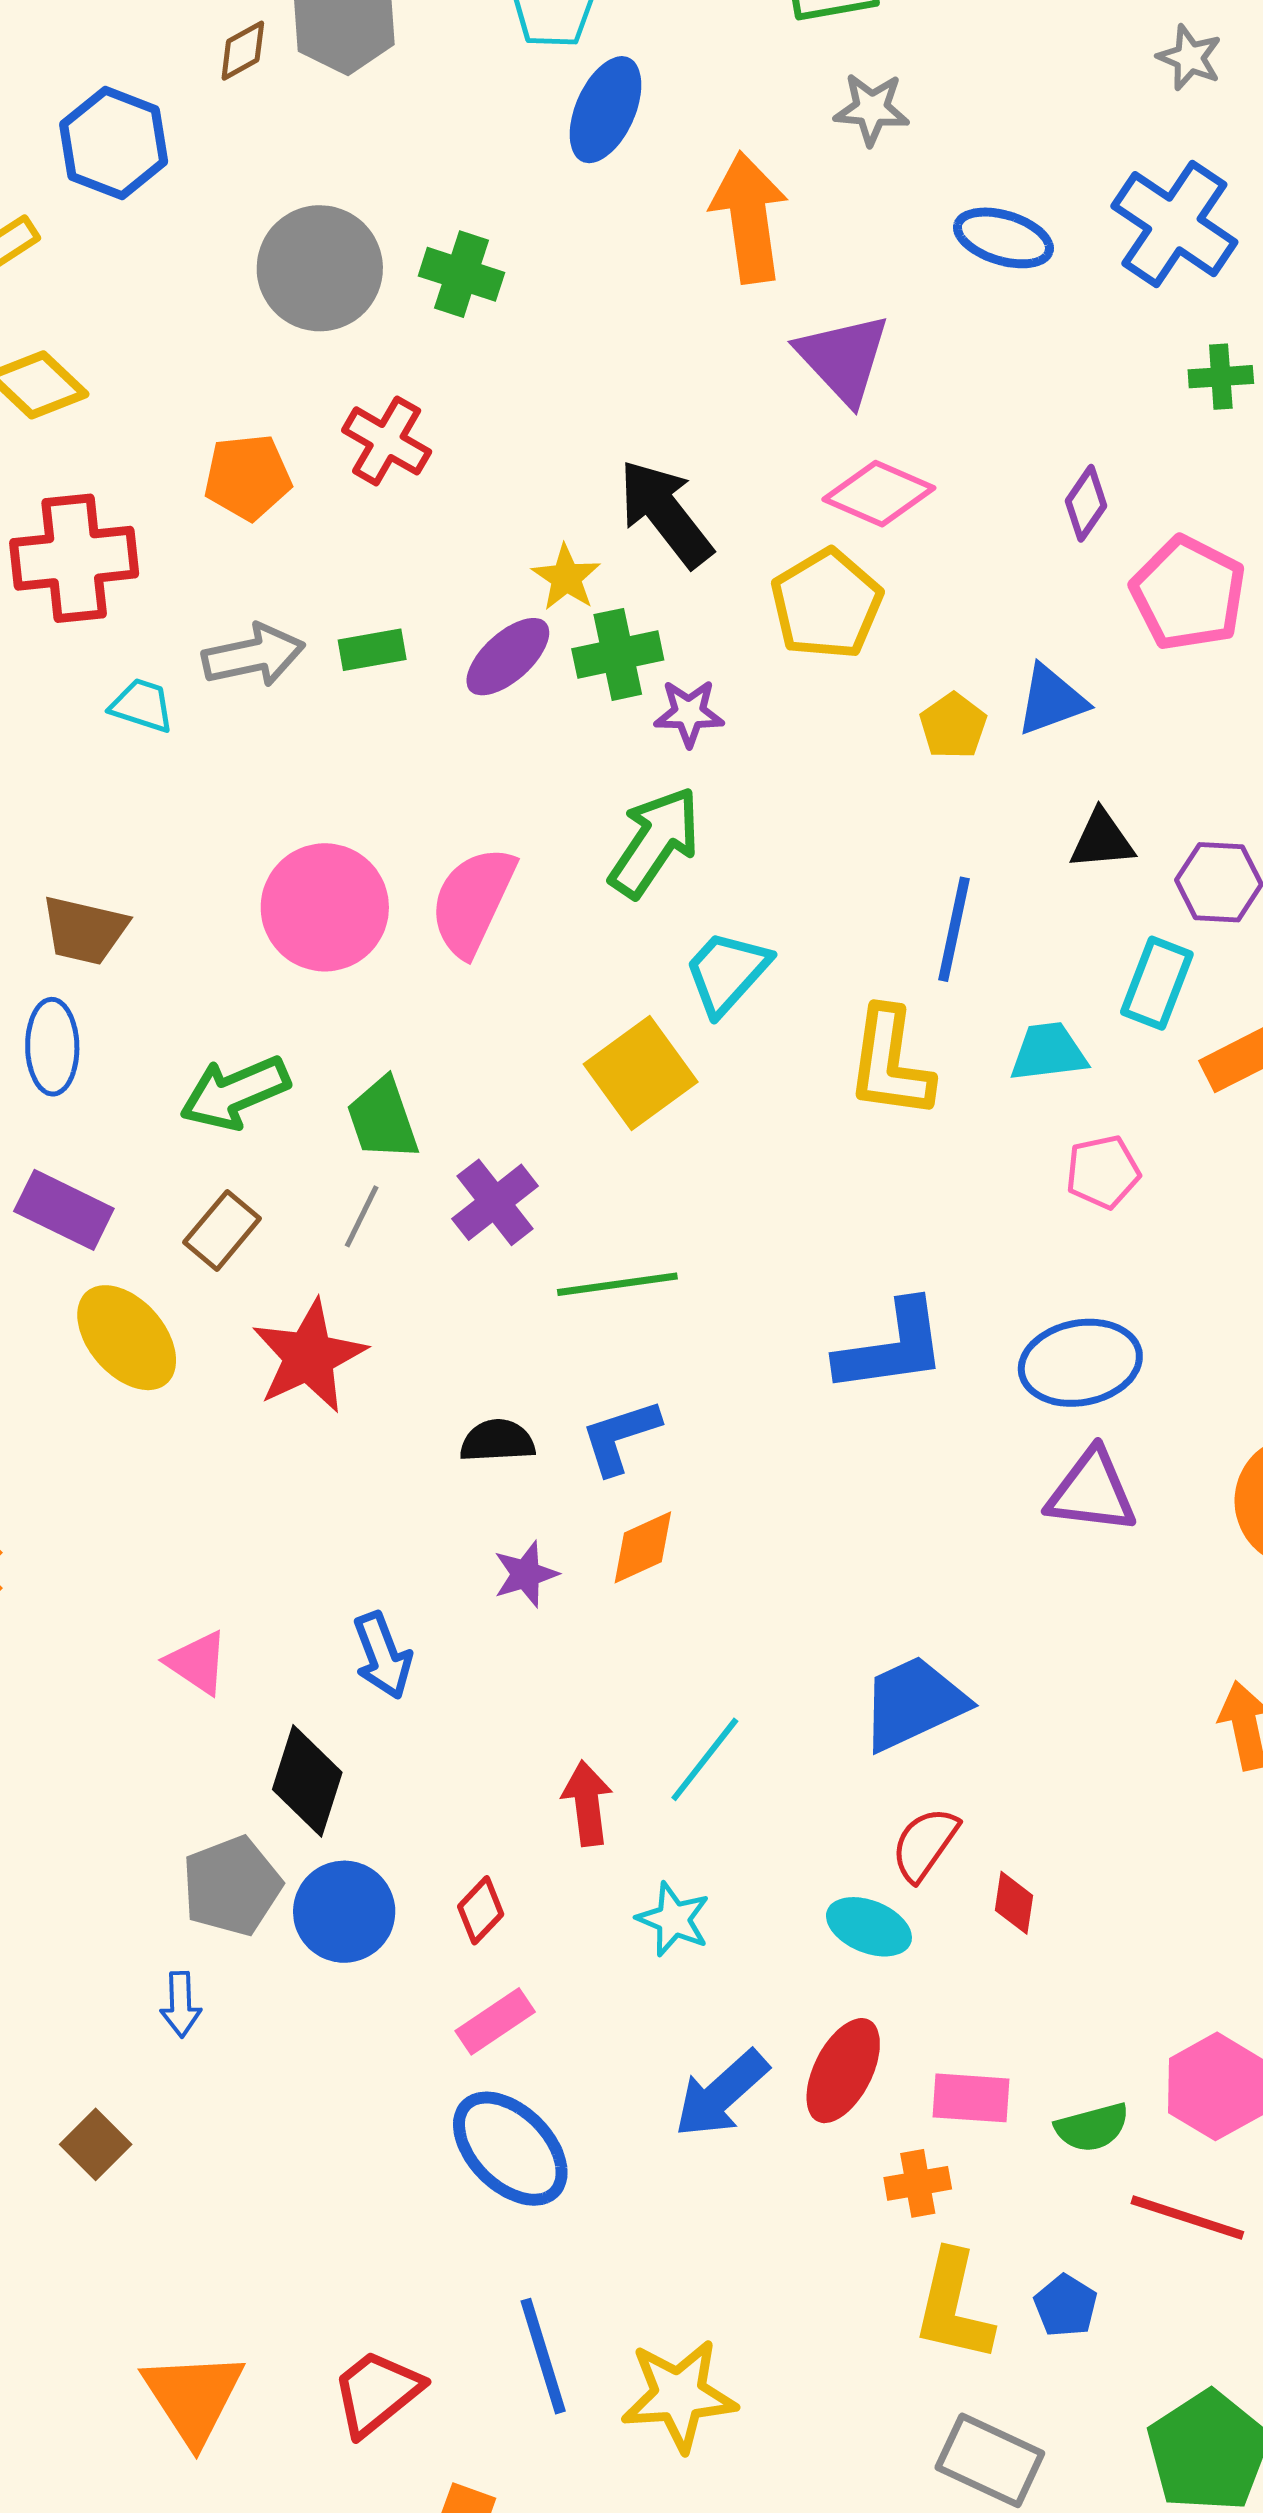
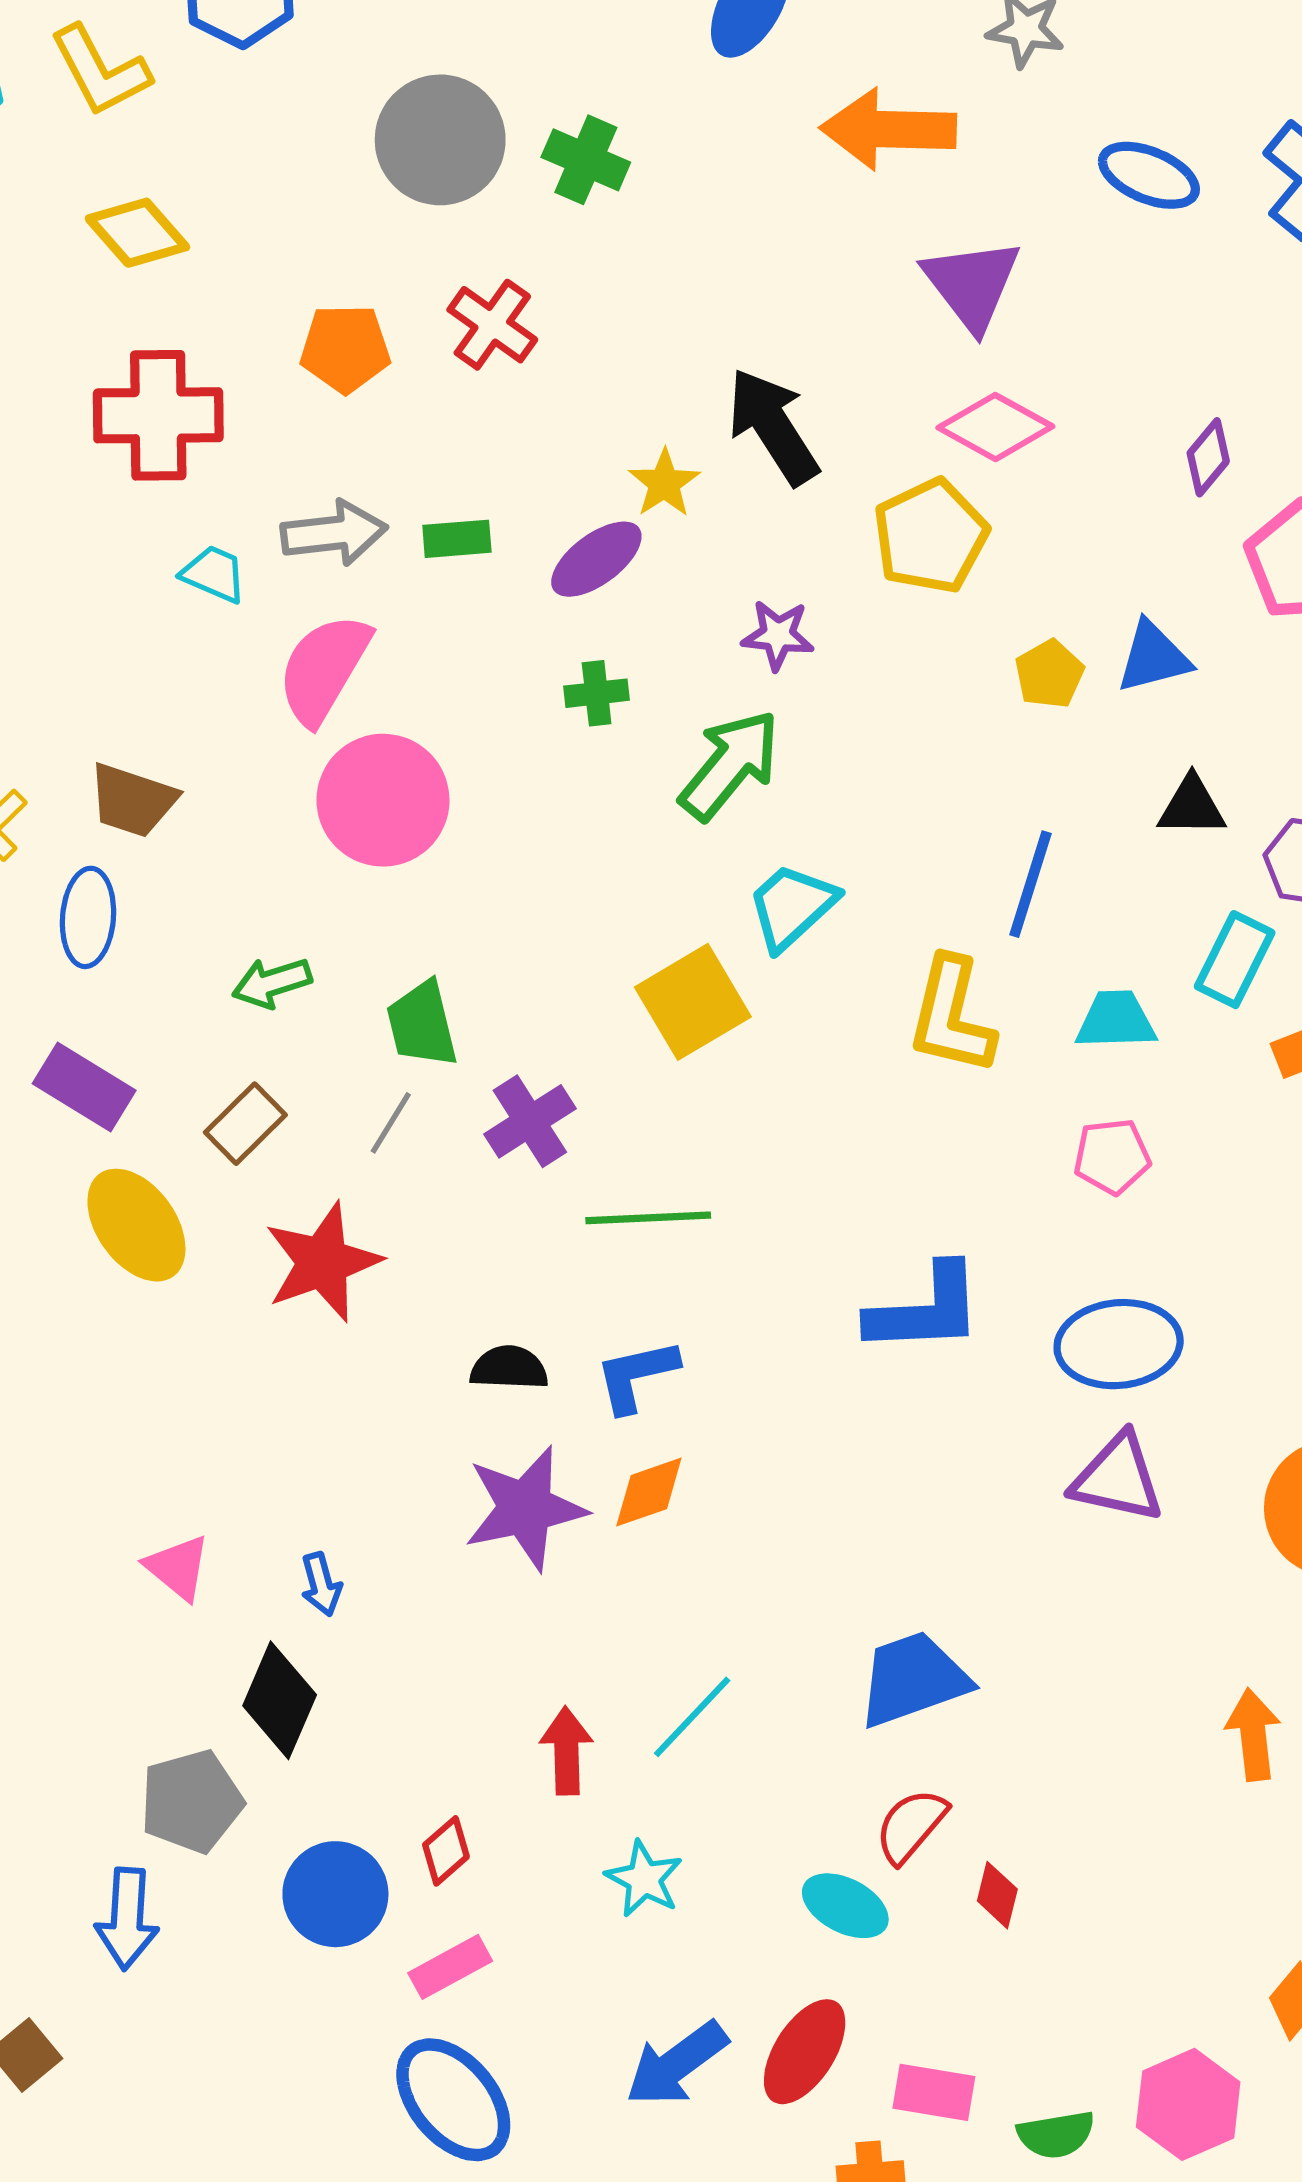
orange arrow: (749, 217) -> (888, 129), turned -86
green cross: (618, 654) -> (597, 693), moved, size x0.7
pink semicircle: (473, 901) -> (324, 669), moved
green arrow: (235, 1093) -> (272, 983), size x0.7
pink pentagon: (1103, 1172) -> (1112, 1156), moved
purple star: (526, 1574) -> (525, 1508), size x1.8
blue arrow: (383, 1656) -> (321, 1584), moved, size x0.7
blue circle: (344, 1912) -> (335, 1894), moved
blue arrow: (181, 2004) -> (127, 1919), size x1.5

